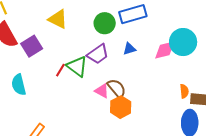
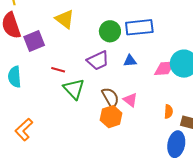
green triangle: (77, 66) -> (74, 89), moved
red line: (60, 70) -> (58, 70), turned 64
pink triangle: (102, 91) -> (130, 100), moved
orange semicircle: (184, 91) -> (169, 112), moved

